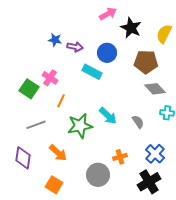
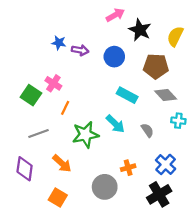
cyan rectangle: (92, 72) -> (127, 95), moved

